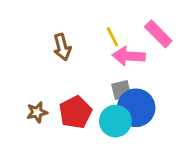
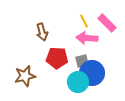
yellow line: (112, 37) -> (84, 21), moved
brown star: (37, 112) -> (25, 76), size x1.5
red pentagon: (75, 112) -> (57, 58), moved, turned 30

